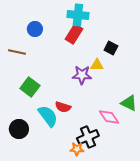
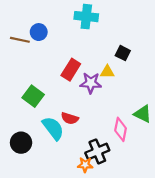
red rectangle: (74, 34) -> (71, 70), moved
brown line: (17, 52) -> (20, 40), moved
pink diamond: (109, 117) -> (121, 129), turned 45

